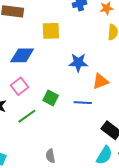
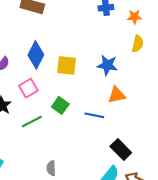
yellow square: (51, 31) -> (67, 65), moved
blue diamond: (22, 55) -> (36, 55), turned -70
blue star: (78, 63) -> (107, 65), moved

